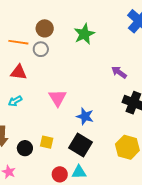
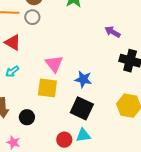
red triangle: (19, 72) -> (13, 42), turned 30
yellow square: (47, 142) -> (47, 88), moved, size x1.5

